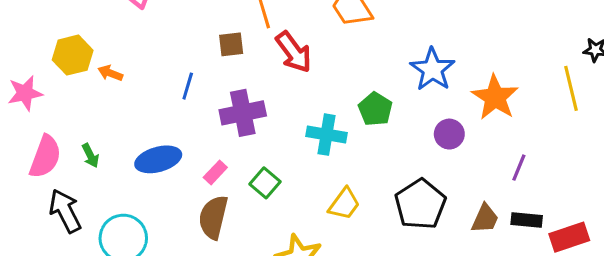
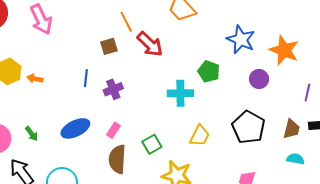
purple cross: (243, 113) -> (113, 89), moved, size x0.7
green square: (265, 183) -> (152, 144), moved, turned 30

